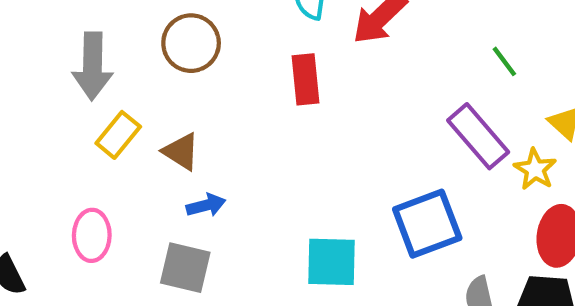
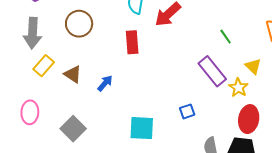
blue arrow: (206, 205) -> (105, 83), moved, turned -36
blue square: (427, 224) -> (187, 111), size x0.5
gray square: (185, 268) -> (73, 129), turned 30

